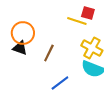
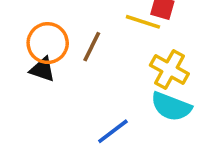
brown line: (49, 53) -> (92, 47), moved

